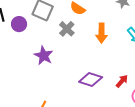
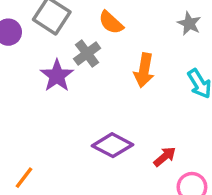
purple star: (44, 56) -> (57, 76), moved

